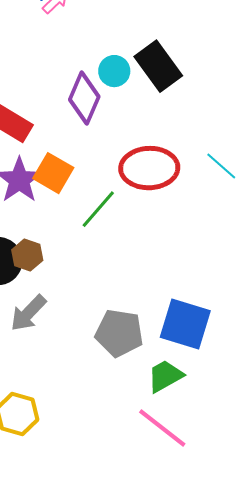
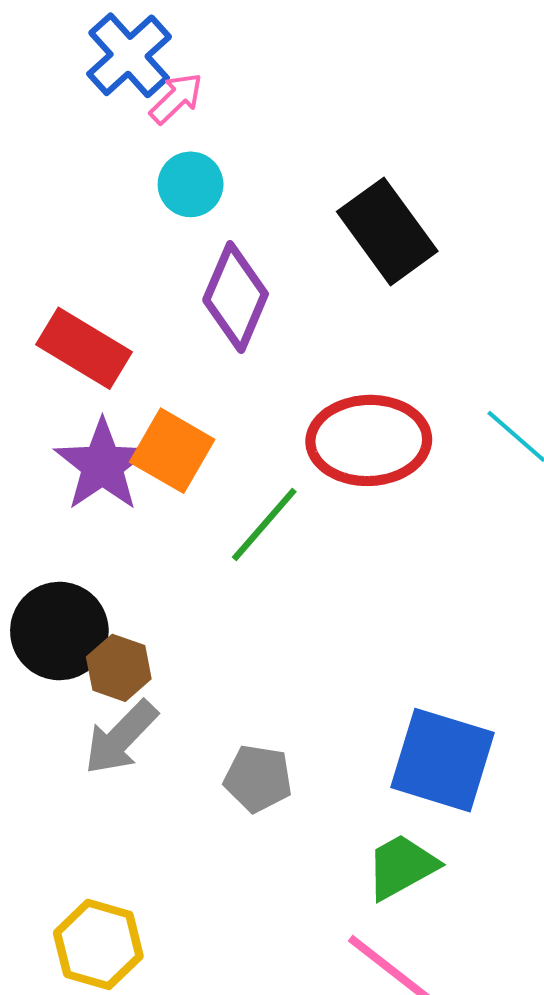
cyan circle: (114, 71) -> (191, 184), moved
brown hexagon: (27, 255) -> (119, 668), moved
gray pentagon: (119, 333) -> (258, 778), moved, size x0.7

